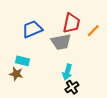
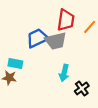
blue trapezoid: (32, 29) -> (37, 38), moved
black cross: (72, 87) -> (82, 88), moved

